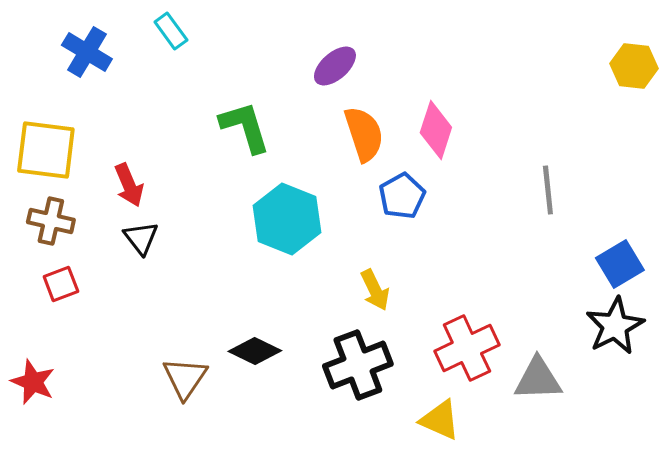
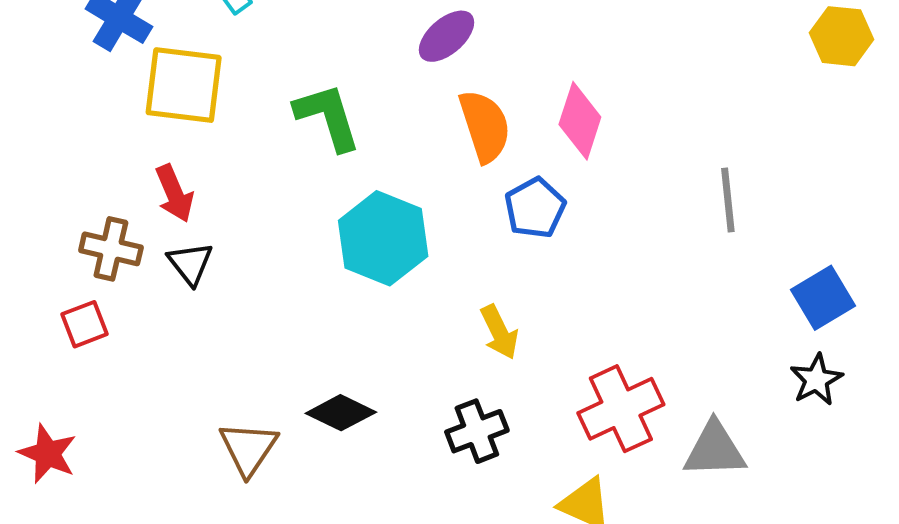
yellow square: (46, 150) -> (184, 85), moved
brown cross: (51, 221) -> (111, 249), moved
black star: (615, 326) -> (816, 380), size x0.7
black cross: (358, 365) -> (477, 431), size x0.7

